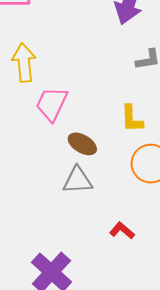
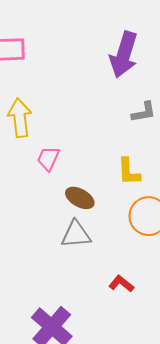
pink trapezoid: (52, 104) -> (48, 158), size x0.7

